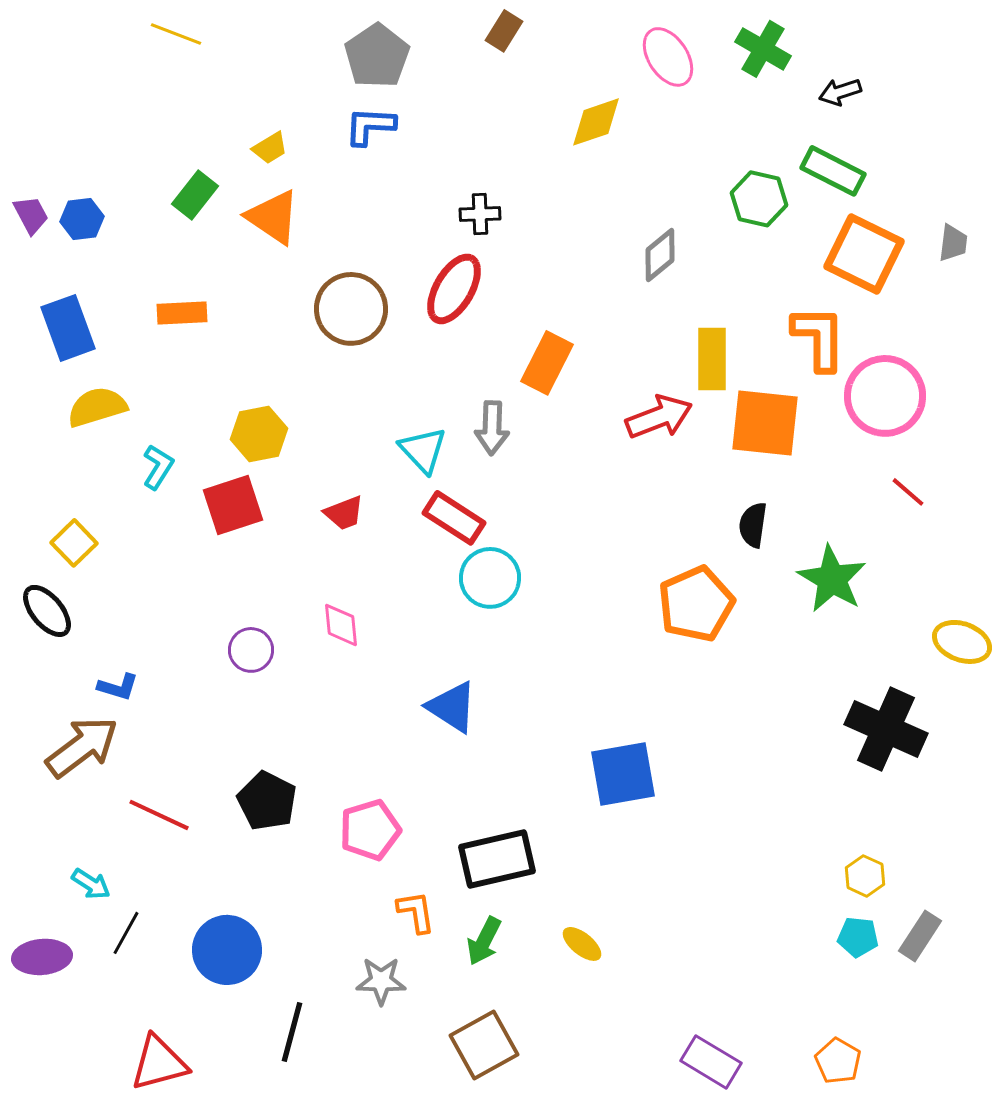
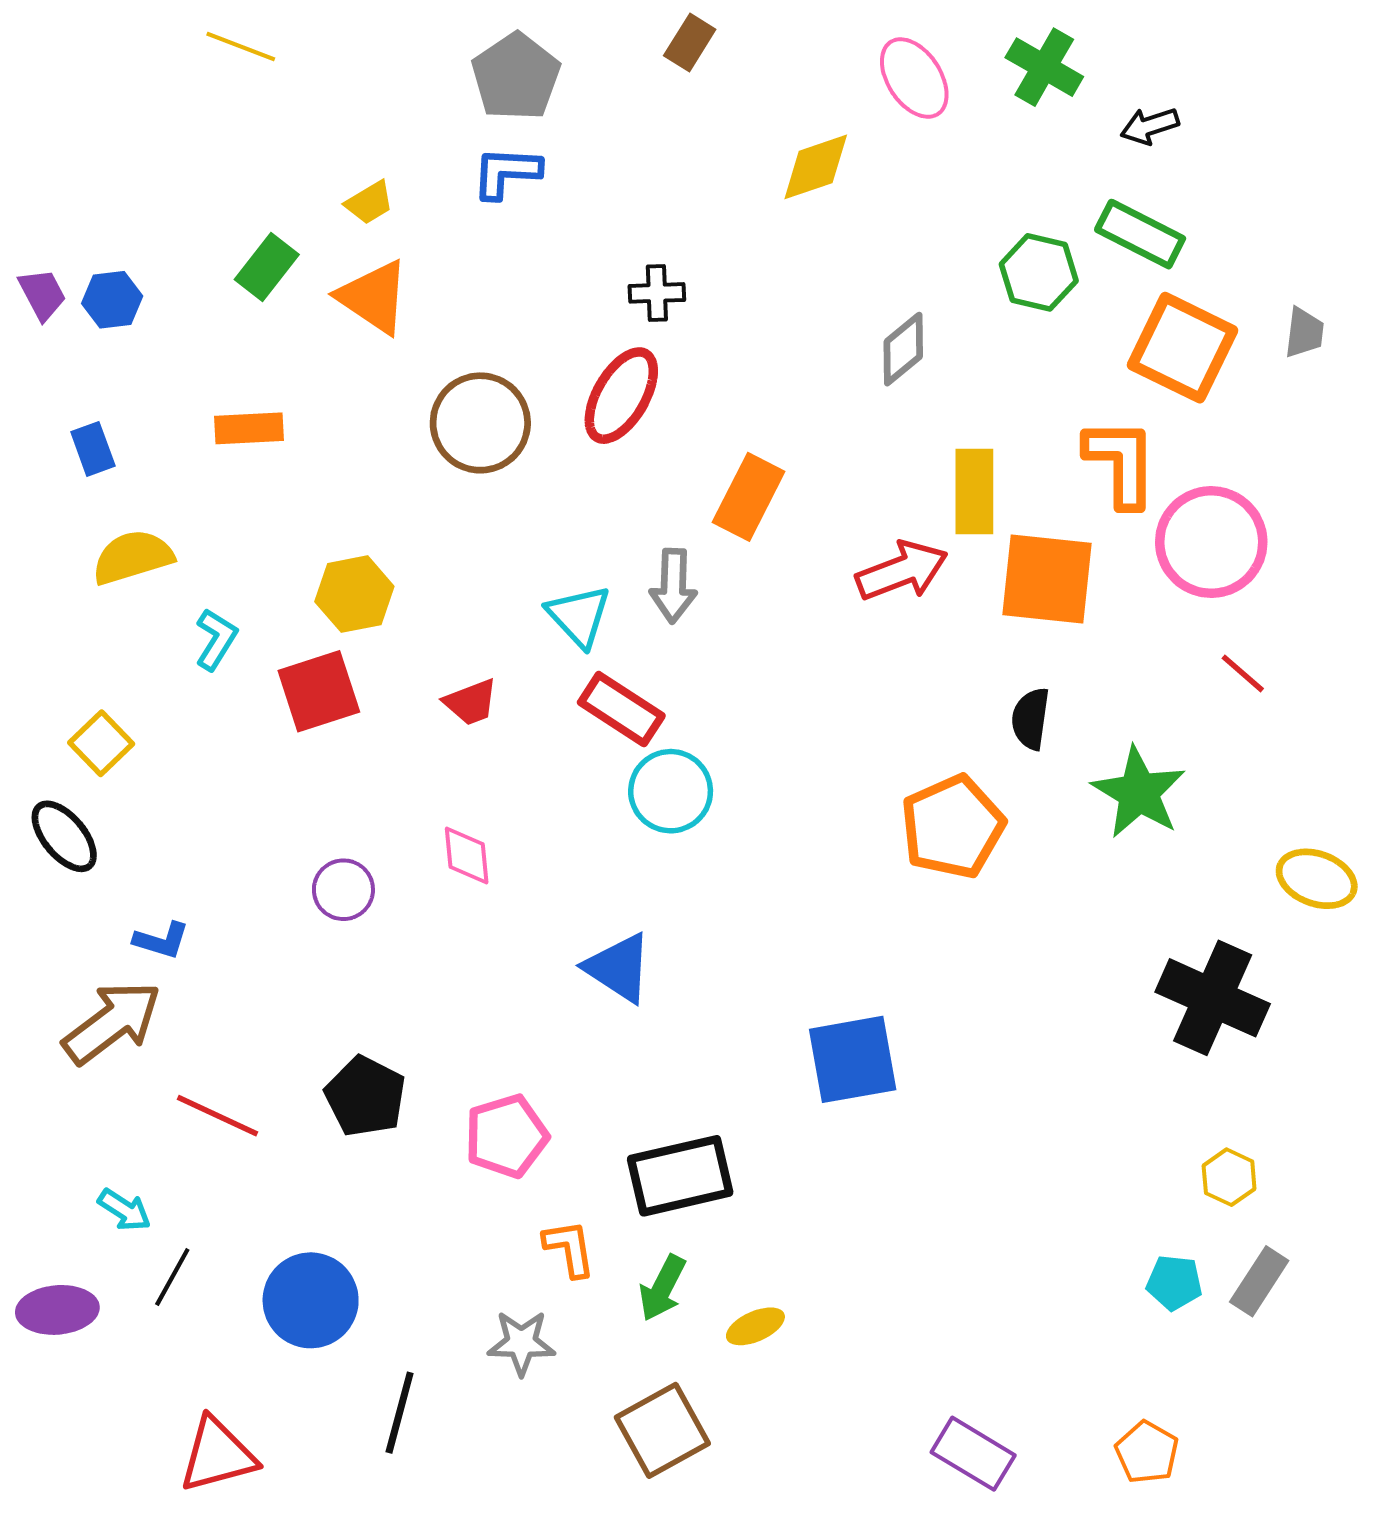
blue rectangle: (68, 328) -> (93, 449), size x0.6
yellow hexagon: (865, 876) -> (1229, 1177), moved
yellow ellipse: (582, 944) -> (755, 1326), moved, turned -63

